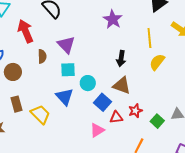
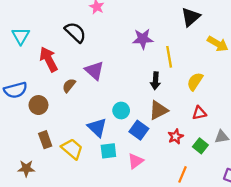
purple star: (113, 19) -> (143, 39), turned -30
yellow line: (149, 38) -> (169, 57), moved
brown semicircle: (42, 56) -> (69, 85), turned -136
cyan square: (68, 70) -> (108, 151), moved
brown triangle: (122, 86) -> (158, 110), turned -42
red triangle: (116, 117) -> (199, 113), moved

